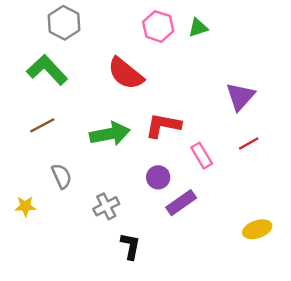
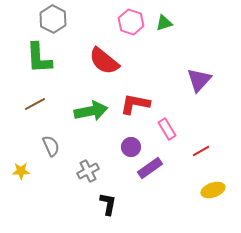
green L-shape: (47, 70) -> (39, 58), turned -140
red line: (249, 144) -> (201, 151), moved

